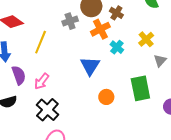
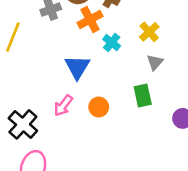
gray triangle: (160, 61) -> (155, 62), moved
pink arrow: (42, 81) -> (63, 106), moved
green rectangle: (140, 88) -> (143, 95), size x0.7

